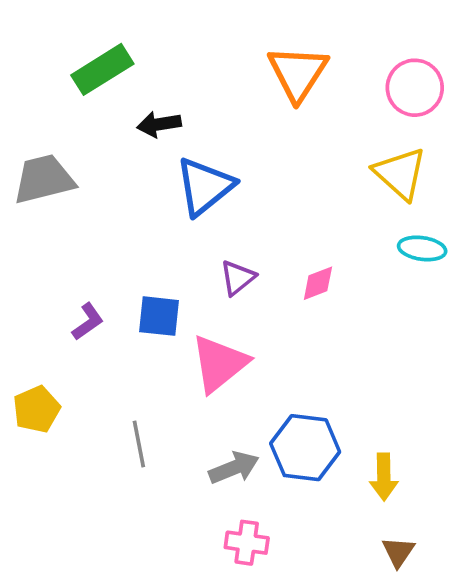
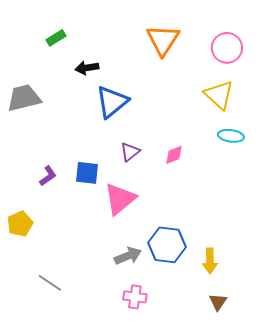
green rectangle: (102, 69) -> (56, 38), size x0.6
gray line: (139, 444) -> (50, 283), moved, turned -45

